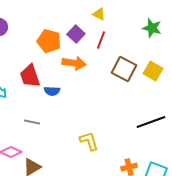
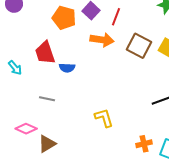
orange arrow: (74, 63) -> (102, 40), moved

